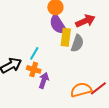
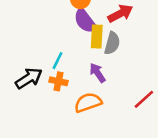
purple arrow: (44, 80) -> (98, 73), moved, turned -49
orange semicircle: (81, 90) -> (88, 102), moved

